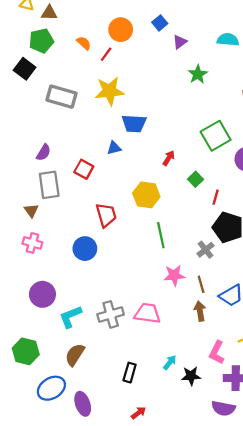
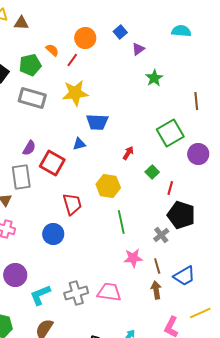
cyan semicircle: (228, 40) -> (181, 31), moved
green pentagon: (41, 41) -> (30, 65), moved
purple semicircle: (44, 152) -> (29, 148), moved
red square: (84, 169) -> (52, 163), size x1.4

